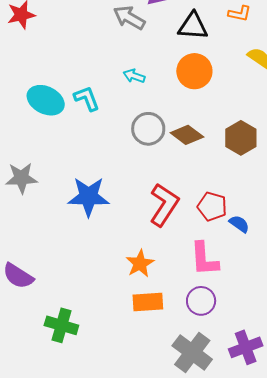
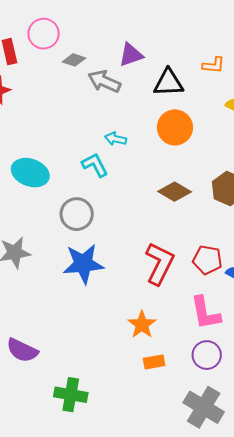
cyan L-shape: (87, 98) -> (95, 165), moved
gray circle: (148, 129) -> (77, 214), moved
orange rectangle: (148, 302) -> (154, 362), size x0.7

